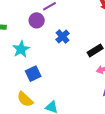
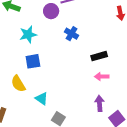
blue cross: (62, 36) -> (72, 34), turned -32

